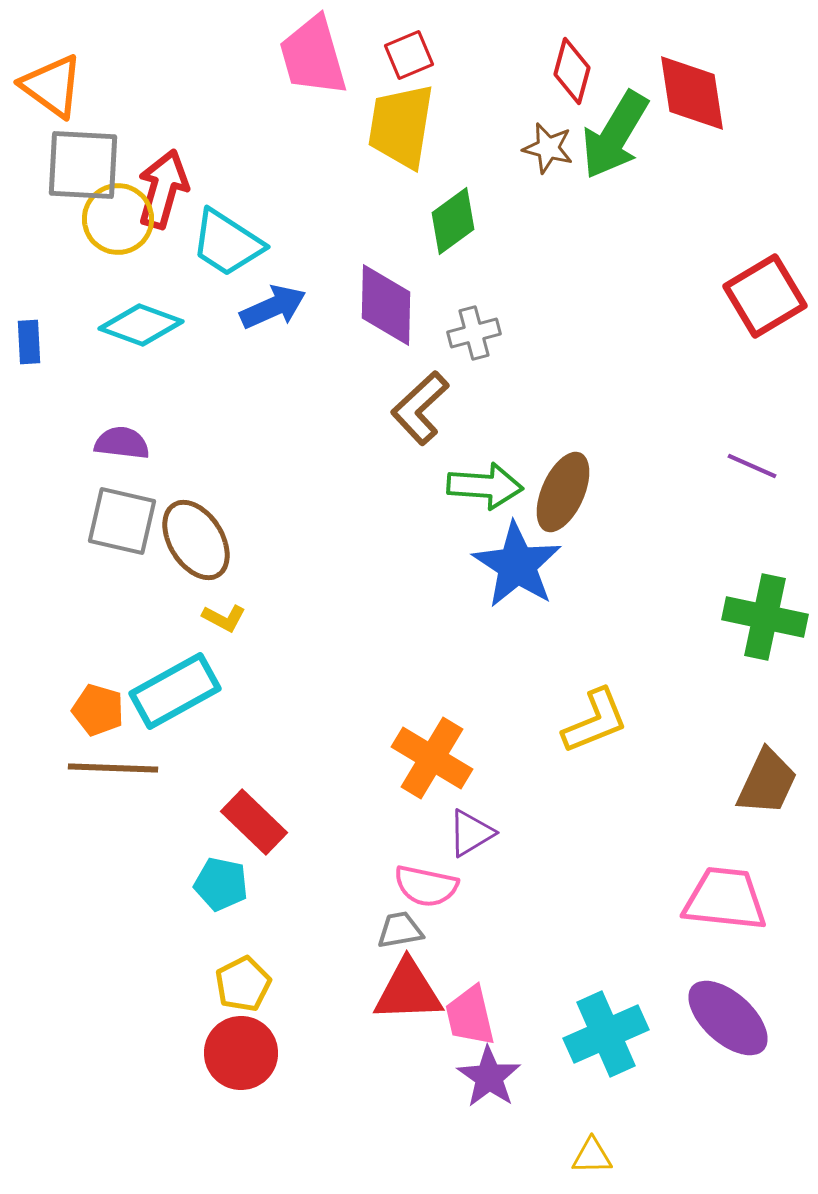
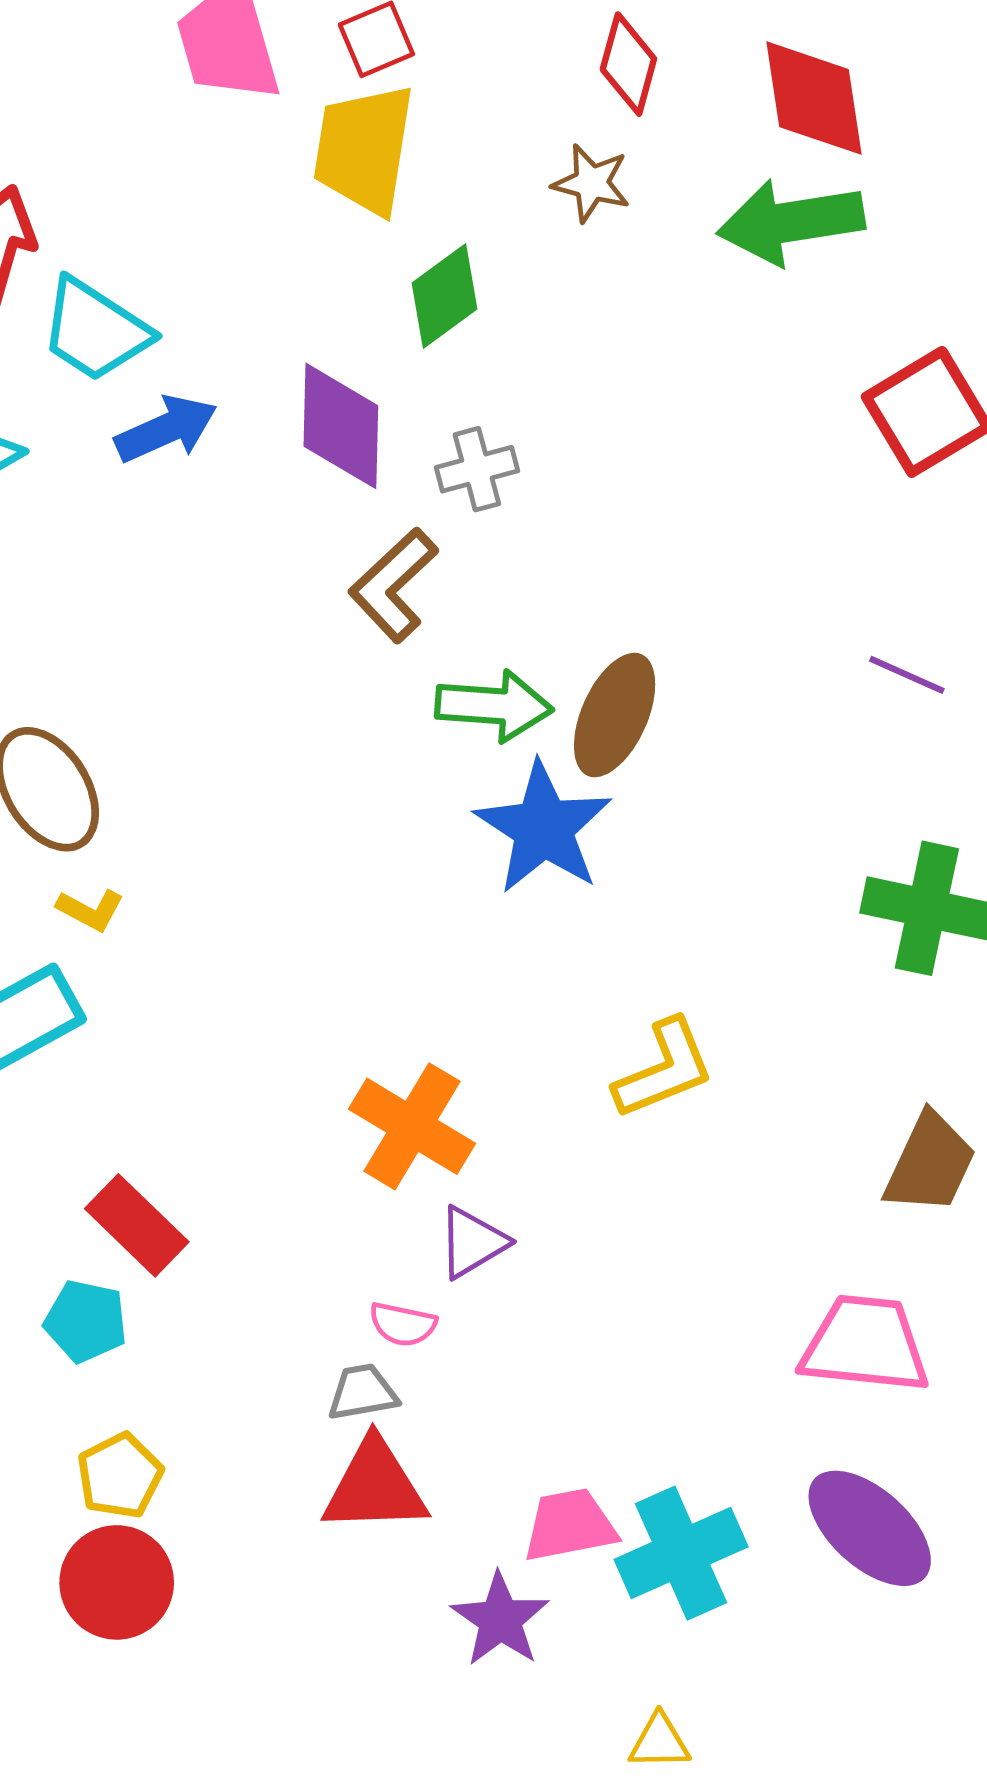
green arrow: (615, 135) -> (791, 222), moved, turned 50
pink semicircle: (426, 886) -> (403, 1324), size x0.7
pink trapezoid: (470, 1016) -> (570, 1525), moved, turned 92

